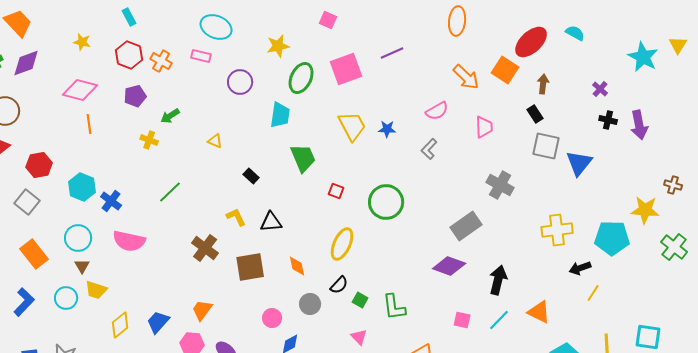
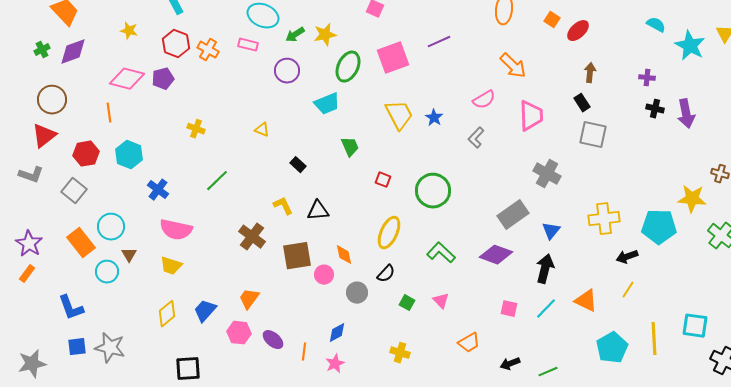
cyan semicircle: (575, 33) -> (656, 25), moved
red ellipse: (531, 42) -> (578, 31), size x0.7
orange square: (505, 70) -> (552, 20), moved, size x0.6
purple cross: (600, 89) -> (647, 78), turned -35
purple pentagon: (135, 96) -> (163, 79), moved
cyan trapezoid: (280, 115) -> (327, 104), turned 60
green arrow: (170, 116) -> (295, 35), moved
orange line: (89, 124) -> (109, 113), moved
pink trapezoid: (484, 127) -> (531, 116), size x1.4
blue star: (387, 129) -> (434, 118), turned 30
green trapezoid: (303, 158) -> (350, 147), size x0.7
blue triangle: (579, 163) -> (551, 231), moved, size x0.7
cyan hexagon: (82, 187) -> (129, 155), moved
cyan circle: (78, 238) -> (111, 227), moved
yellow trapezoid: (96, 290) -> (171, 266), moved
yellow line: (593, 293) -> (628, 290), moved
cyan circle: (66, 298) -> (107, 272), moved
green square: (360, 300) -> (407, 303), moved
blue L-shape: (24, 302) -> (71, 308), moved, turned 116
green L-shape: (394, 307) -> (441, 253), moved, turned 140
pink circle: (272, 318) -> (324, 275), moved
pink triangle: (359, 337) -> (441, 301), moved

